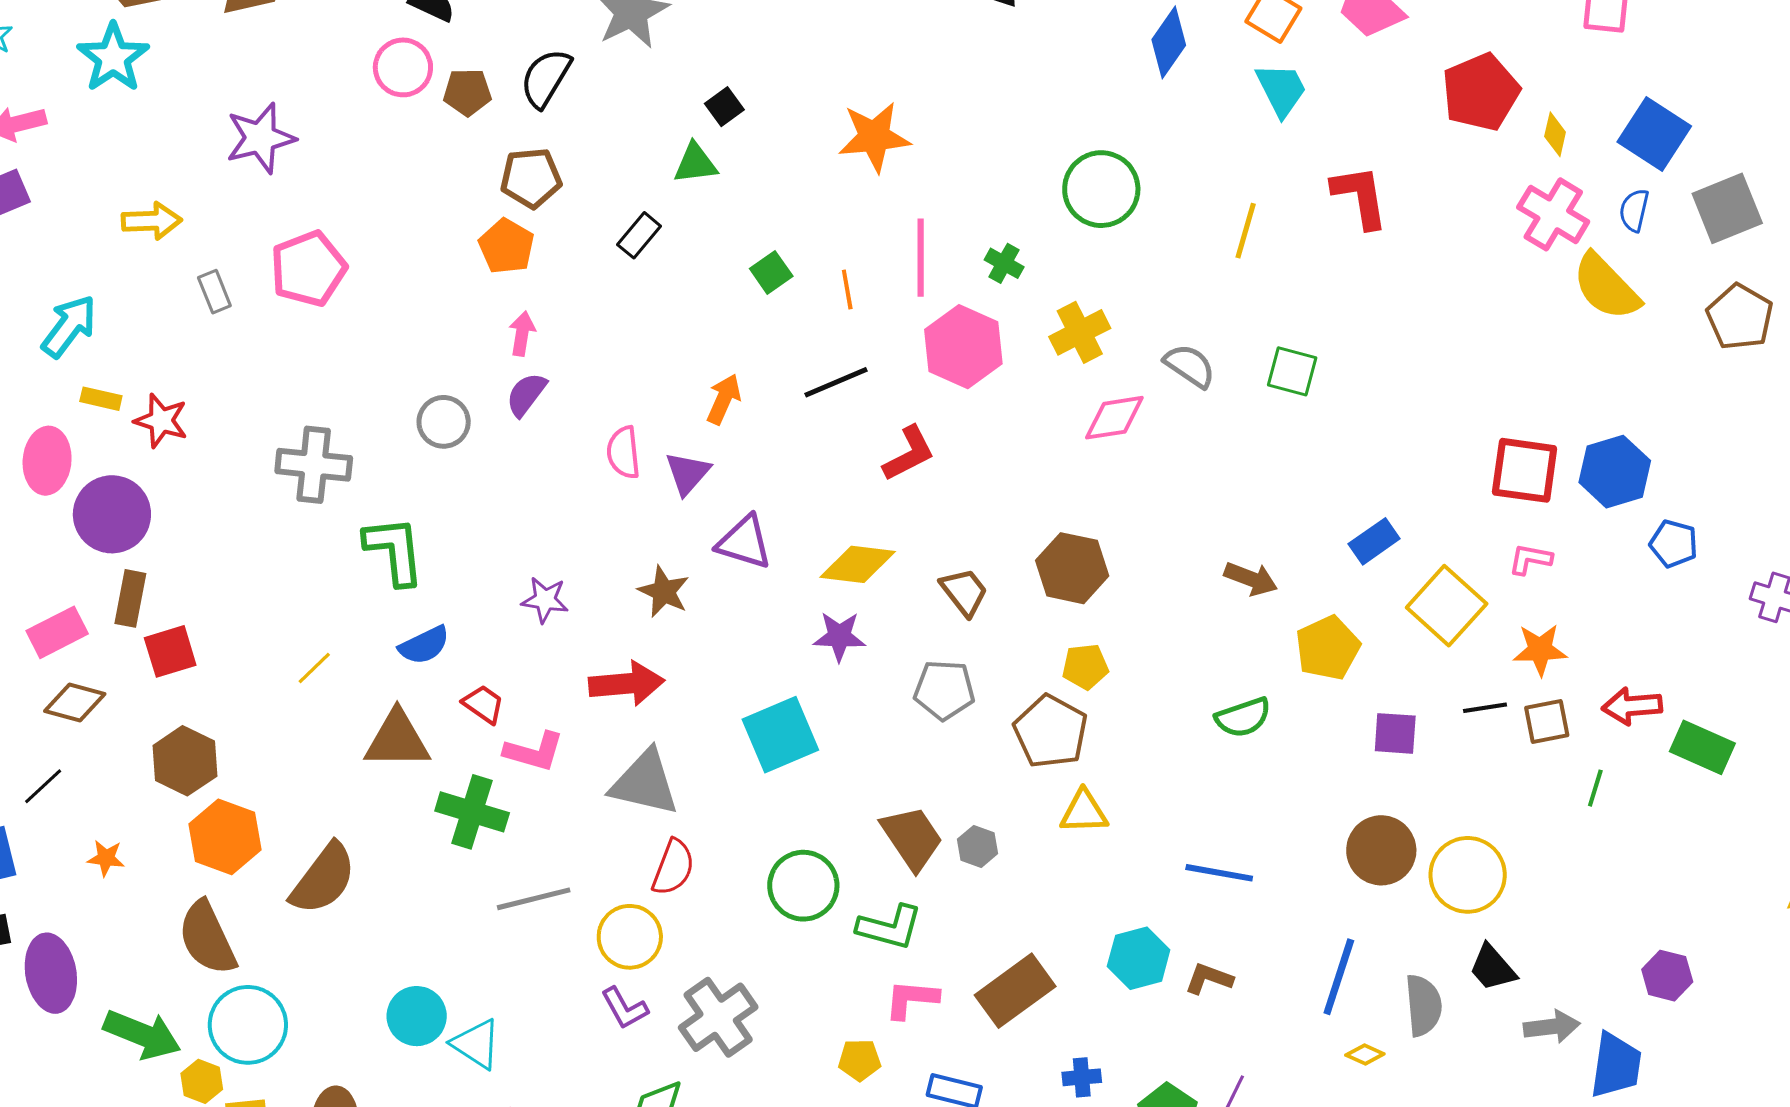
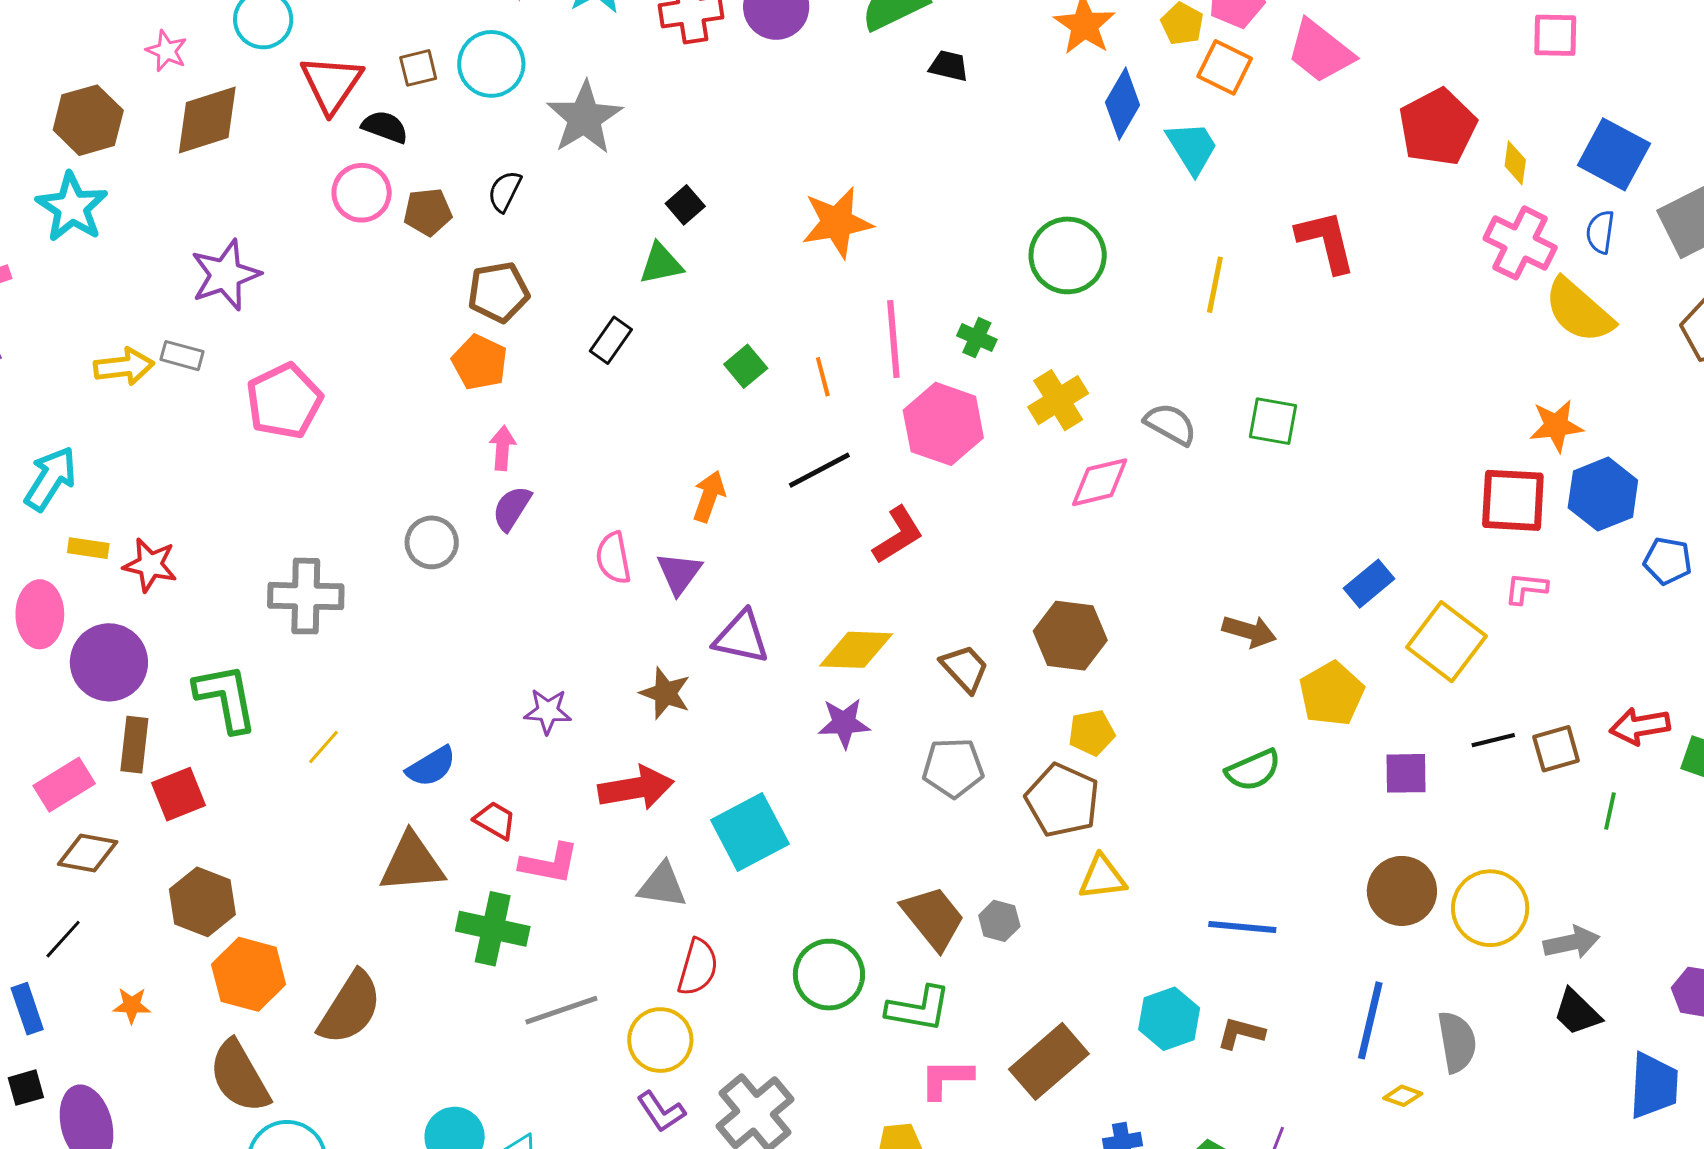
black semicircle: (546, 78) -> (505, 191), size x0.7
cyan trapezoid: (1281, 90) -> (1192, 148), moved
gray rectangle: (214, 292) -> (182, 356), moved, turned -48
green L-shape: (394, 551) -> (226, 698), moved
orange star: (1540, 650) -> (1556, 426), moved
yellow line: (314, 668) -> (323, 747), moved
cyan square: (780, 735) -> (750, 832), moved
gray triangle: (645, 783) -> (662, 885), size x0.7
black trapezoid: (1493, 968) -> (1577, 1012), moved
gray arrow: (1552, 1027) -> (1572, 942), moved

